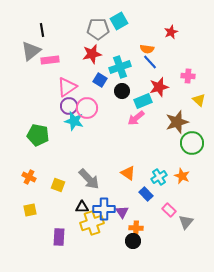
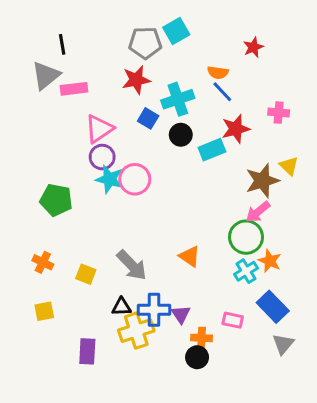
yellow triangle: (199, 100) -> (289, 166), moved
pink circle: (87, 108) -> (135, 179), moved
pink arrow: (136, 118) -> (258, 212), moved
green circle: (192, 143) -> (246, 237), moved
cyan cross: (159, 177) -> (246, 271), moved
blue rectangle: (146, 194) -> (273, 307), moved, size x1.5
pink rectangle: (169, 210) -> (233, 320), moved, turned -32
gray triangle: (186, 222) -> (283, 344), moved

